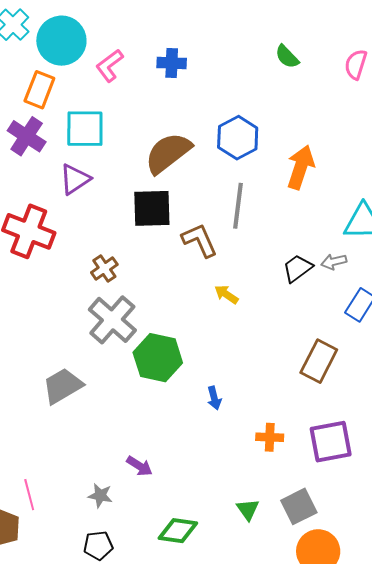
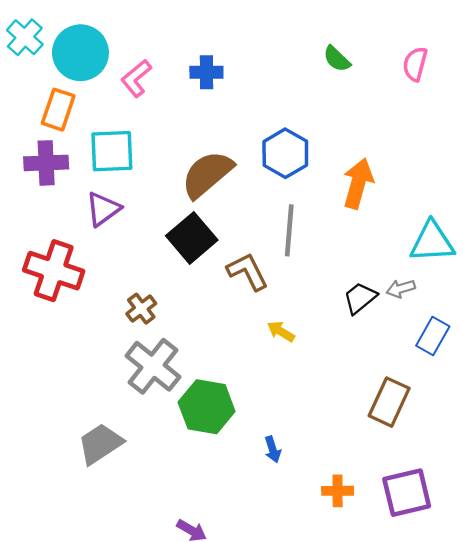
purple cross: (27, 136) -> (46, 163), turned -33
black square: (152, 208) -> (192, 238), turned -36

